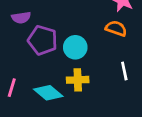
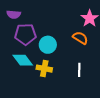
purple pentagon: (43, 40) -> (25, 34), turned -30
cyan diamond: (48, 93) -> (23, 60), moved

